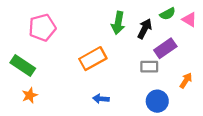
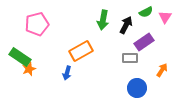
pink triangle: (189, 19) -> (165, 17), turned 32
orange star: (30, 95) -> (29, 69), moved
blue arrow: (101, 99) -> (67, 73), moved, turned -80

